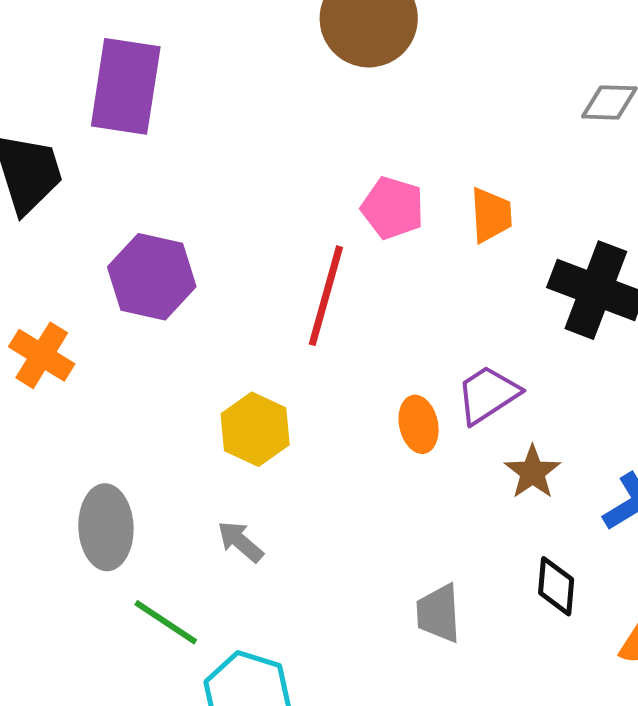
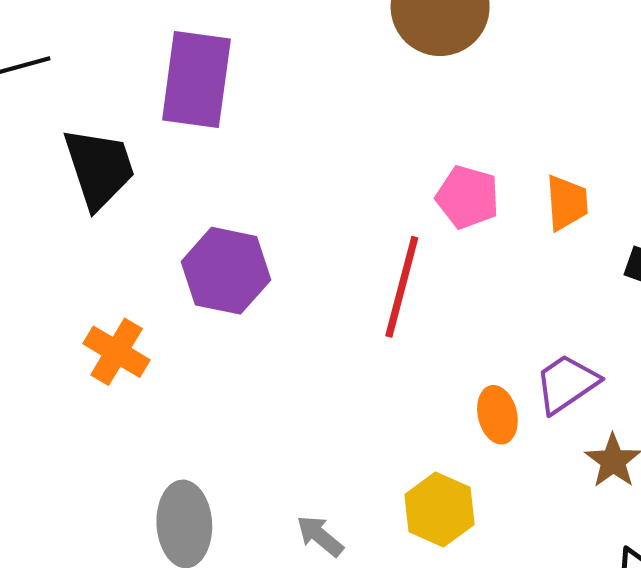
yellow hexagon: (255, 429) -> (439, 510), moved

